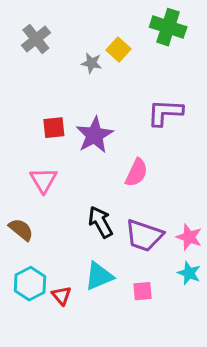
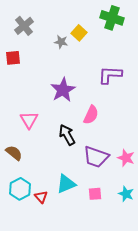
red square: (54, 128) -> (13, 58), moved
black arrow: (100, 222) -> (67, 135), moved
cyan star: (189, 273) -> (126, 194), moved

